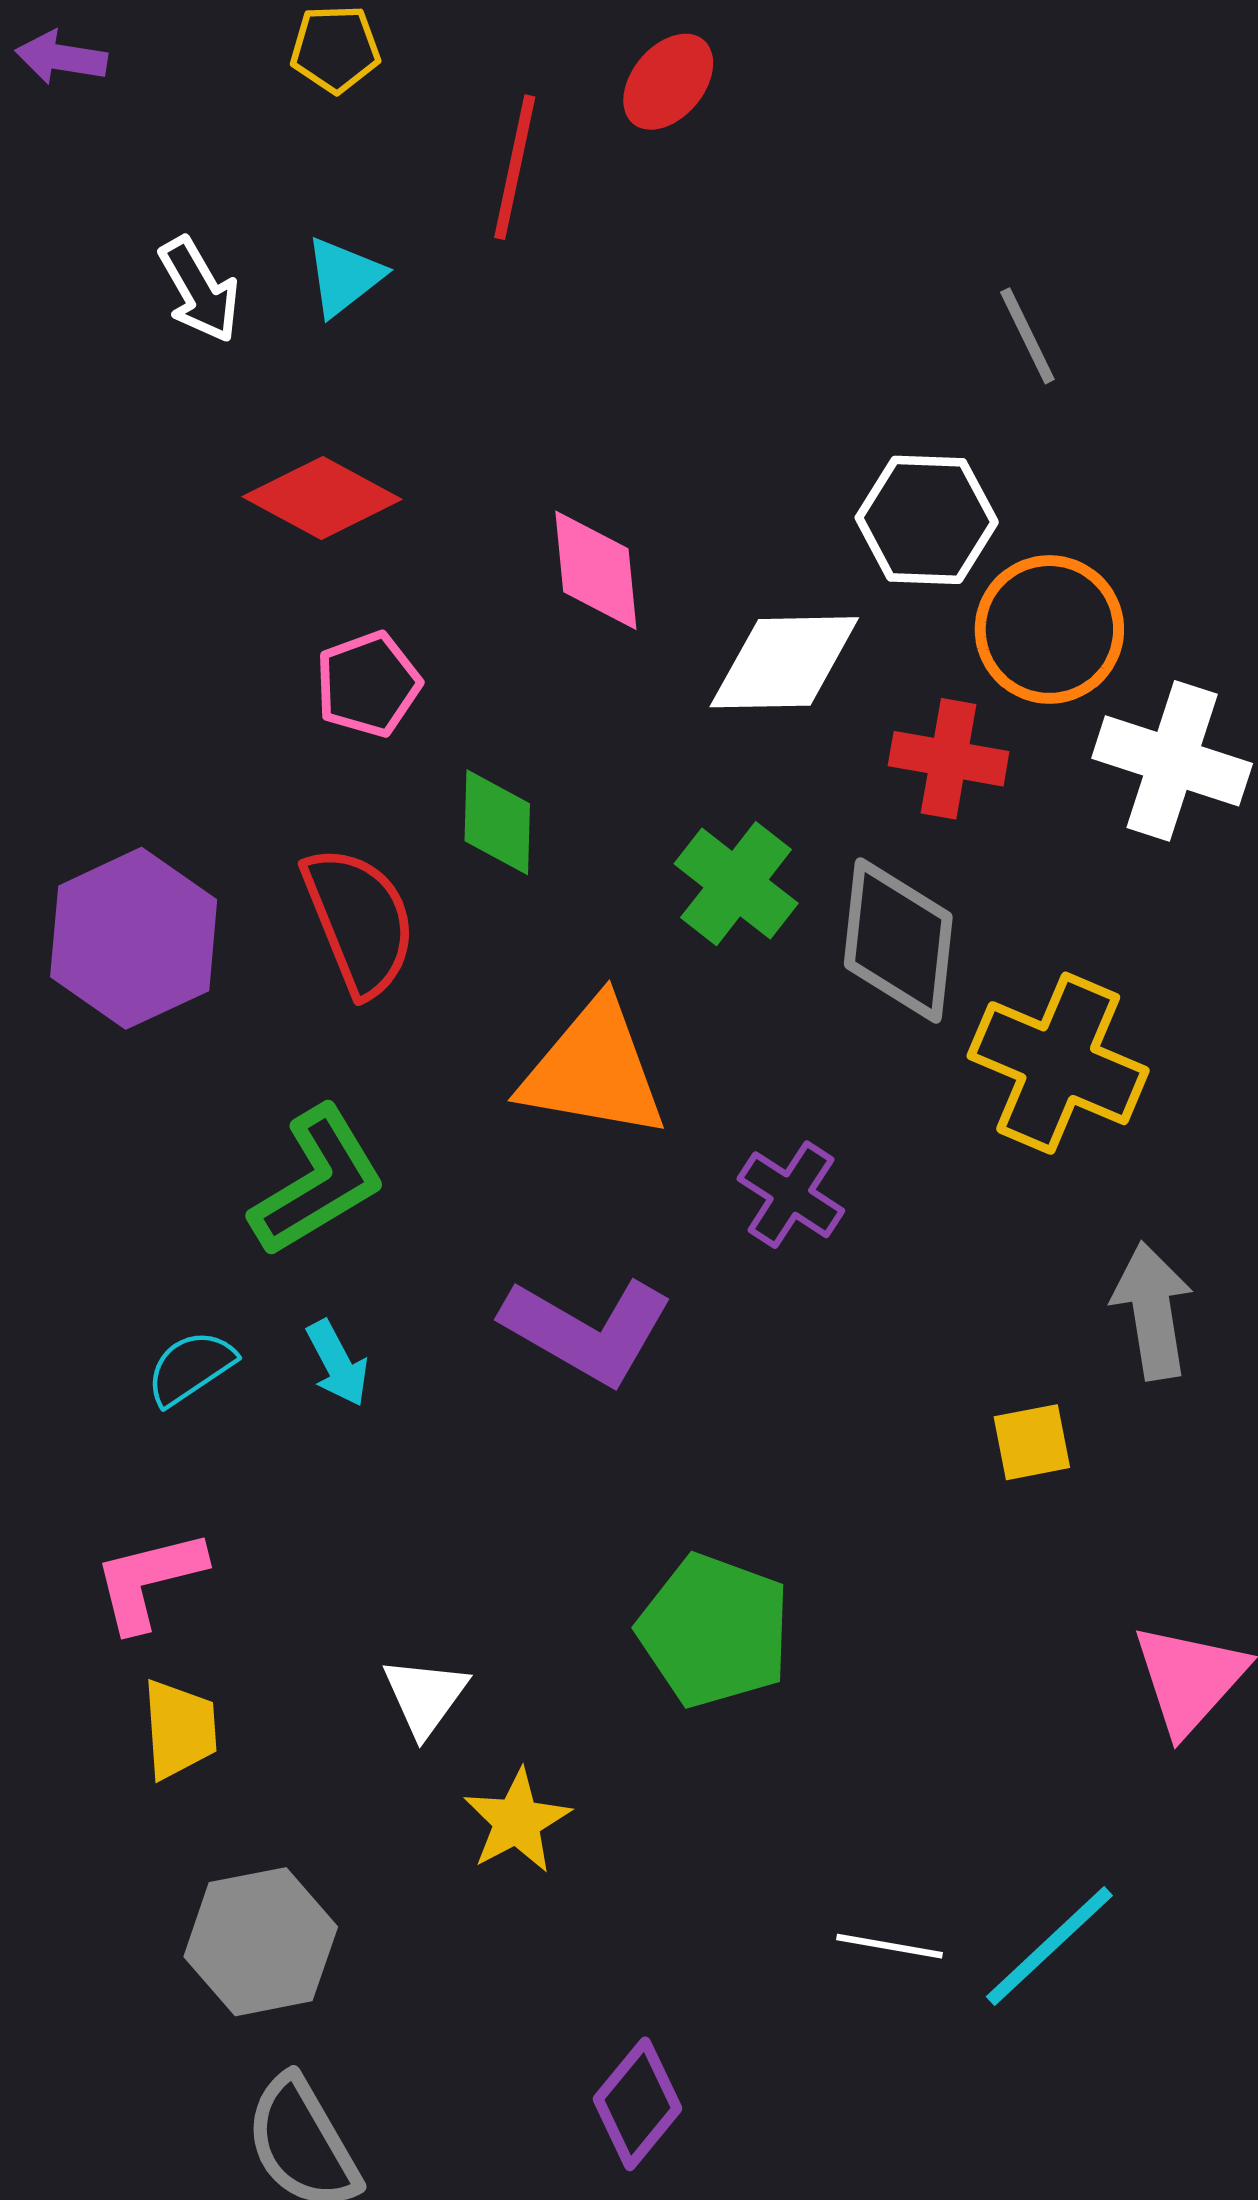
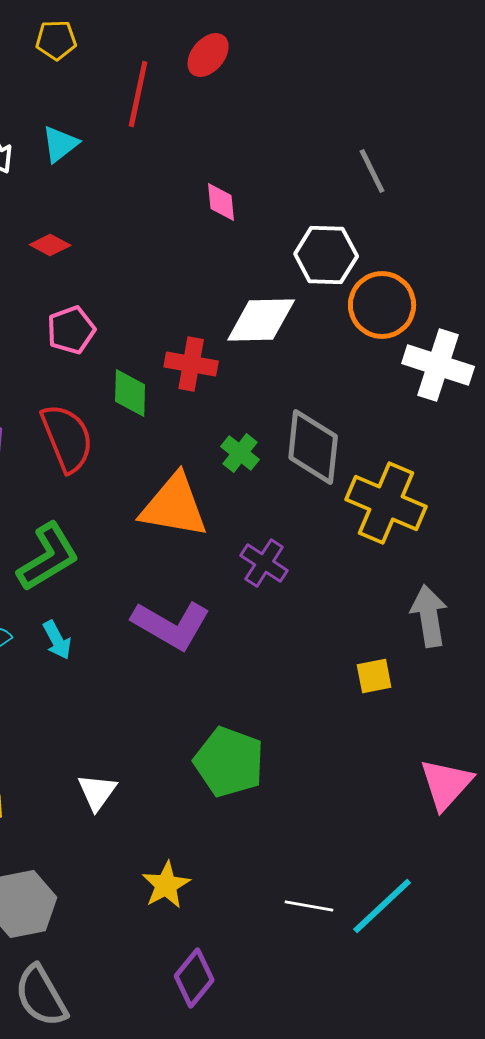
red diamond: (322, 498) -> (50, 245), size x0.6
pink diamond: (596, 570) -> (221, 202), moved, size x0.7
red cross: (949, 759) -> (191, 364), moved
green cross: (736, 884) -> (240, 453), moved, size x0.7
yellow star: (517, 1821) -> (166, 885), moved

